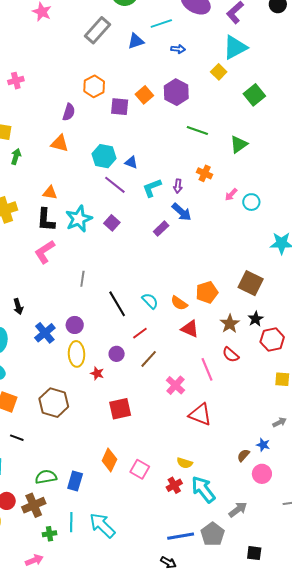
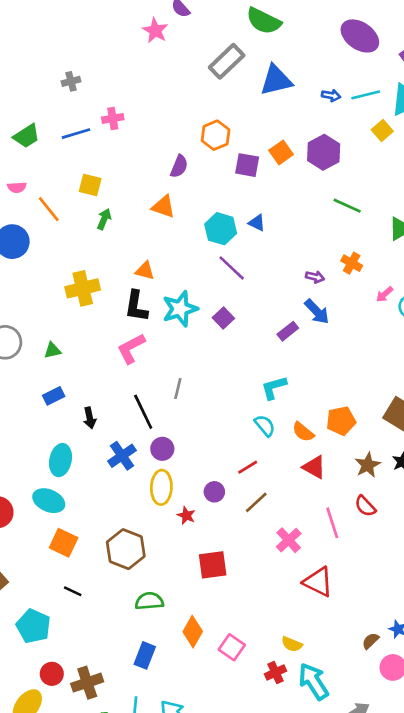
cyan line: (161, 23) -> (366, 95), moved
blue triangle: (136, 41) -> (276, 80), size x1.5
blue triangle: (131, 162) -> (257, 223), moved
purple arrow: (178, 186) -> (315, 277), turned -88
cyan L-shape: (152, 188) -> (274, 388), moved
black line: (117, 304) -> (143, 412), moved
green semicircle: (46, 477) -> (149, 601), moved

